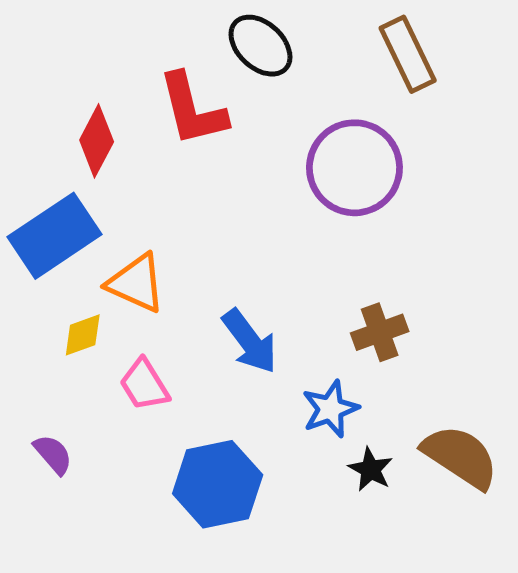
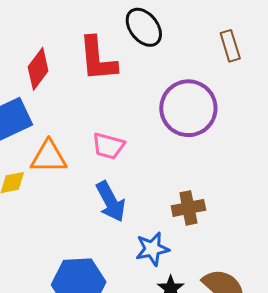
brown rectangle: (408, 54) -> (230, 46), size x0.7
orange triangle: (136, 283) -> (49, 157), turned -33
pink trapezoid: (144, 385) -> (108, 146), moved, turned -52

